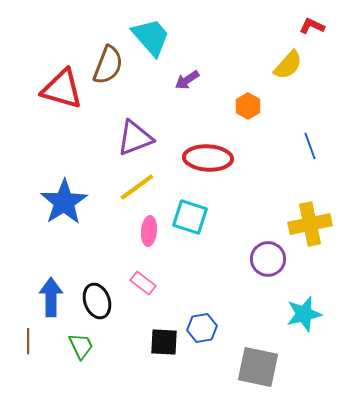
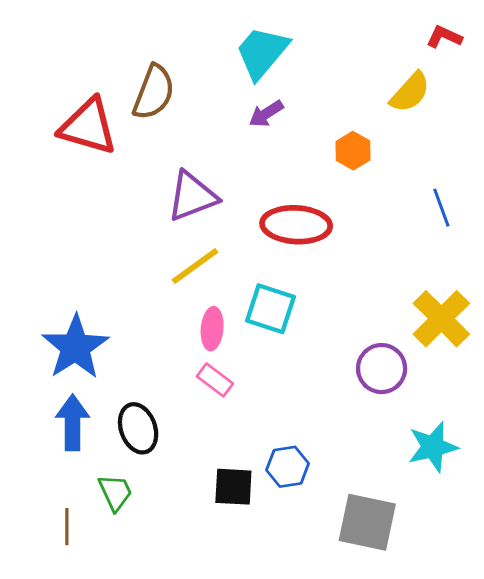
cyan trapezoid: (151, 37) -> (262, 52), moved, turned -99
blue star: (64, 202) -> (75, 347), moved
yellow cross: (310, 224) -> (441, 319), turned -33
pink rectangle: (143, 283) -> (215, 380), moved
brown line: (28, 341) -> (67, 527), moved

